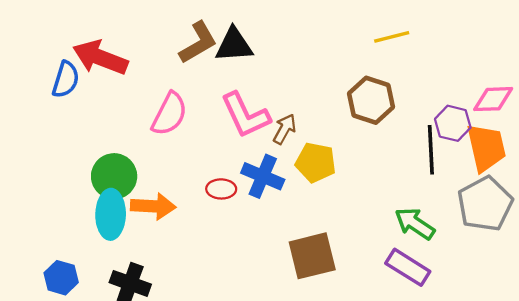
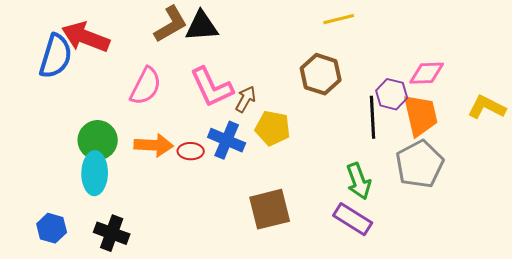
blue semicircle: (66, 79) -> (56, 56), size x1.4
orange arrow: (153, 206) -> (154, 145), moved
green arrow: (415, 224) -> (359, 181), turned -144

